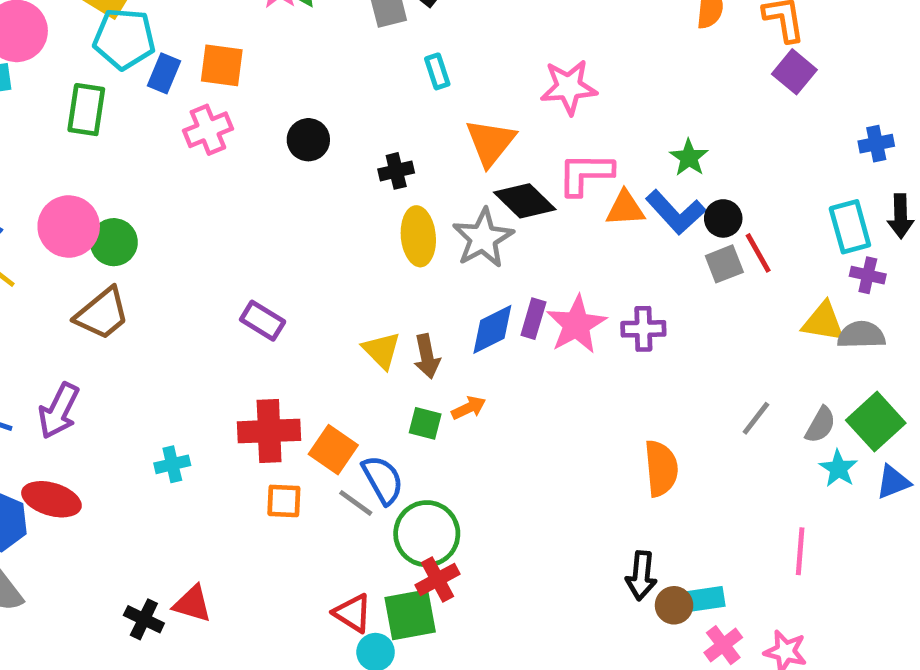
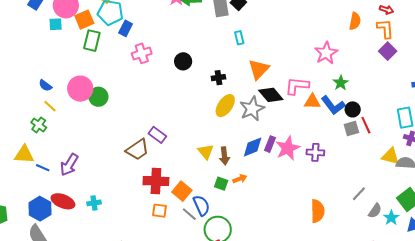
orange square: (222, 65) -> (84, 20), moved, turned -36
pink star: (569, 87) -> (326, 53), moved, turned -30
yellow ellipse: (418, 236) -> (225, 106), turned 35
brown trapezoid: (102, 314) -> (137, 150), moved
gray semicircle: (820, 425) -> (375, 211), moved
cyan cross: (172, 464) -> (94, 203), moved

